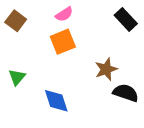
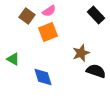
brown square: (16, 21) -> (27, 16), moved
green triangle: (17, 77) -> (13, 59), turned -40

